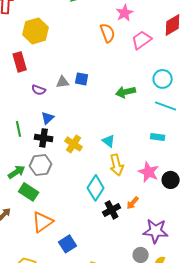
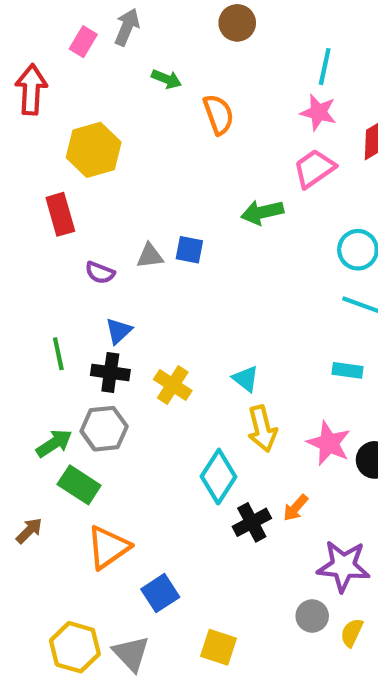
pink star: (125, 13) -> (318, 112), moved, turned -30
orange semicircle: (108, 33) -> (219, 114), moved
green arrow: (126, 92) -> (262, 212), moved

